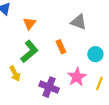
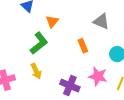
green L-shape: (29, 52) -> (39, 43), moved
pink star: (77, 77) -> (98, 76), turned -30

